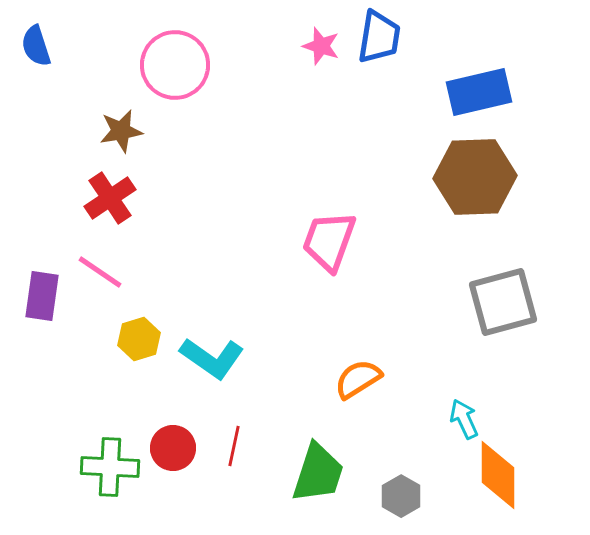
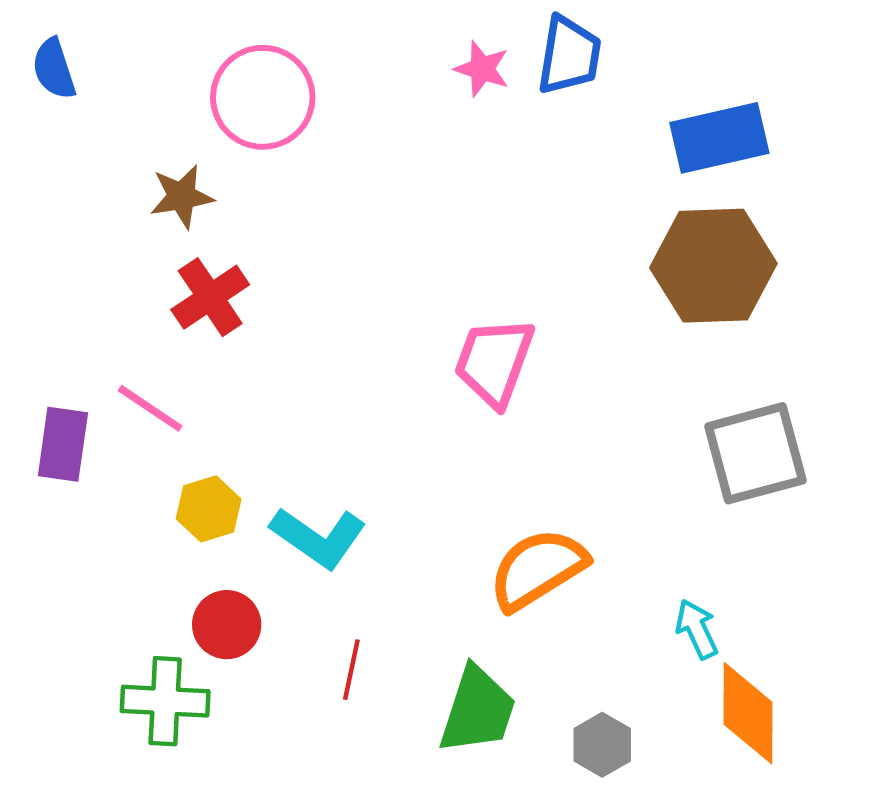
red cross: (110, 198) -> (210, 297), moved
orange semicircle: (358, 379) -> (538, 569), size x1.4
red circle: (173, 448) -> (227, 625), moved

